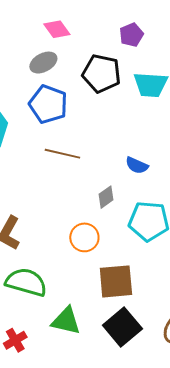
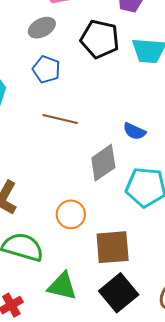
blue pentagon: (48, 104) -> (46, 69), size x0.7
gray diamond: (106, 197) -> (103, 163), size x1.6
orange circle: (84, 237) -> (71, 214), moved

